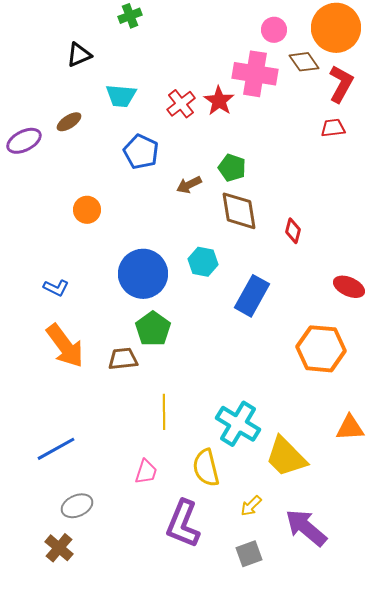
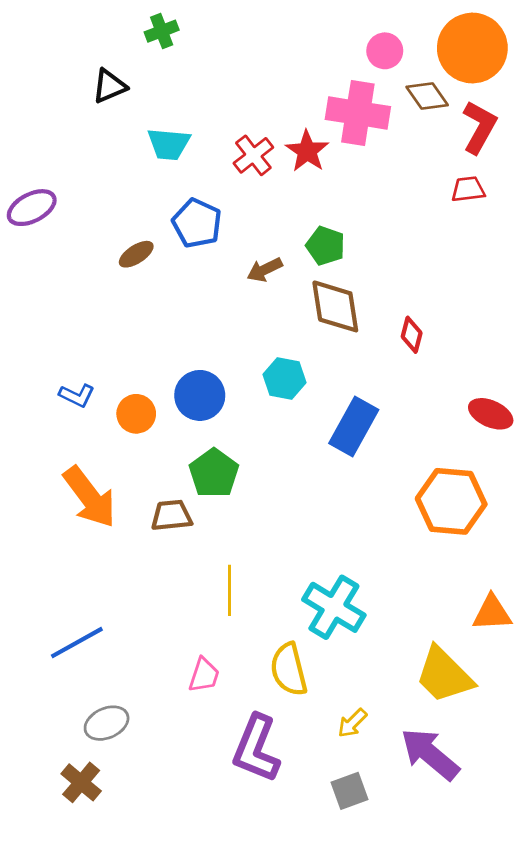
green cross: (130, 16) -> (162, 31), moved
brown ellipse: (69, 122) -> (136, 254), moved
orange circle: (87, 210) -> (136, 414), moved
blue circle: (143, 274) -> (200, 395), size x0.7
blue L-shape: (56, 288) -> (77, 395), moved
yellow trapezoid: (286, 457) -> (444, 675), moved

